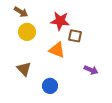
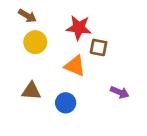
brown triangle: (24, 69) -> (31, 91), turned -42
blue circle: (50, 86) -> (66, 103), moved

